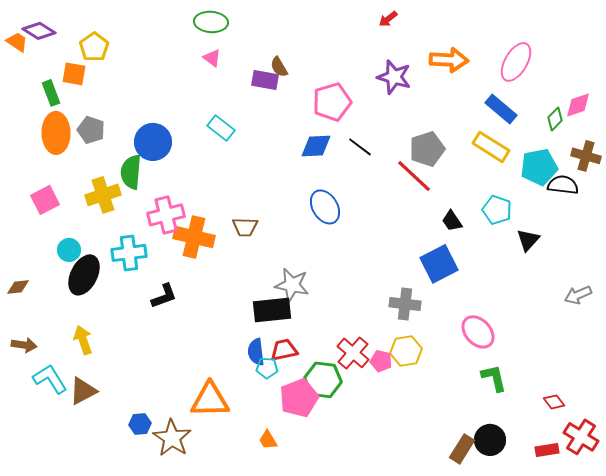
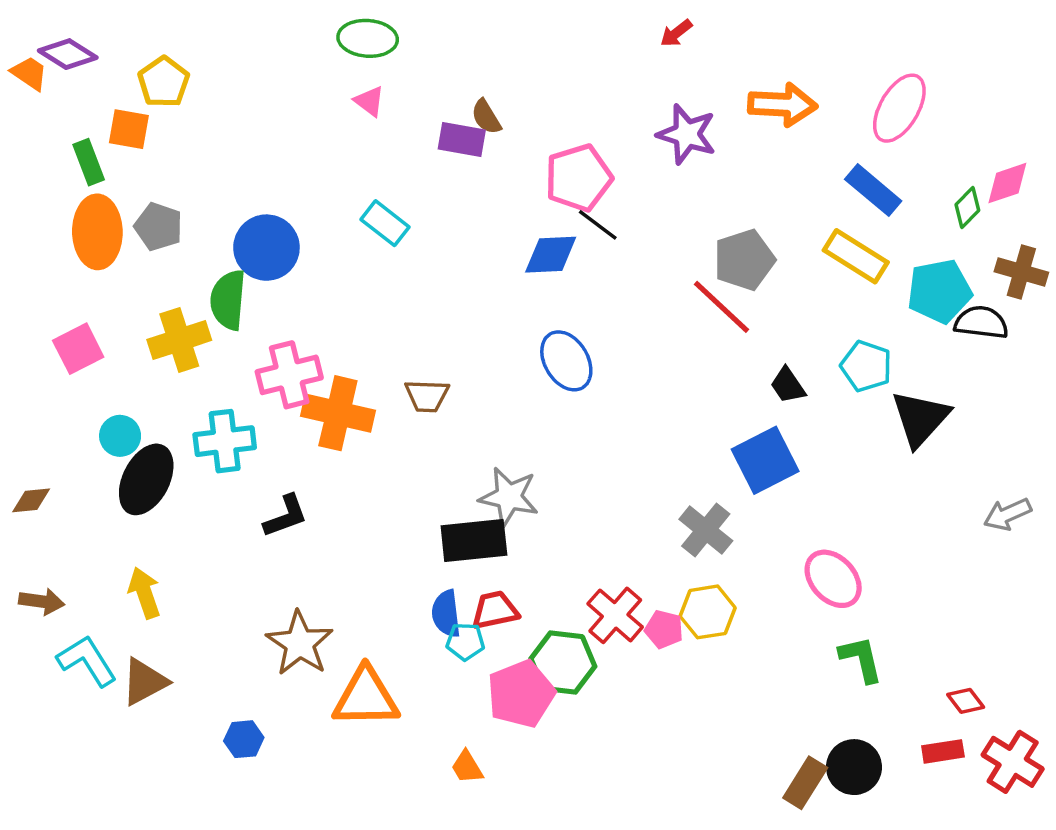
black line: (360, 147) -> (598, 225), moved
black triangle: (528, 240) -> (920, 418), size x1.5
gray cross: (405, 304) -> (706, 530), turned 32
brown star: (172, 438) -> (300, 643), moved
red rectangle: (547, 450) -> (943, 751), moved

